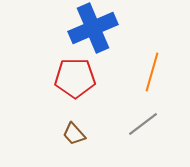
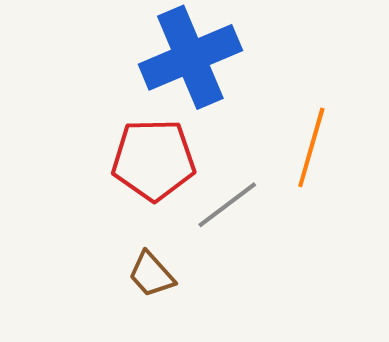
gray line: (143, 124) -> (227, 205), moved

